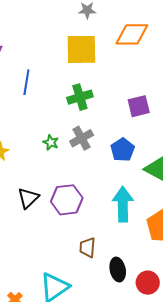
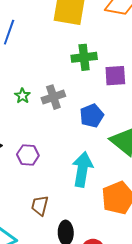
green cross: (80, 97) -> (84, 57), moved
purple hexagon: (67, 200) -> (28, 155), size x0.7

